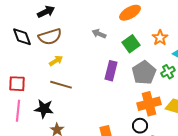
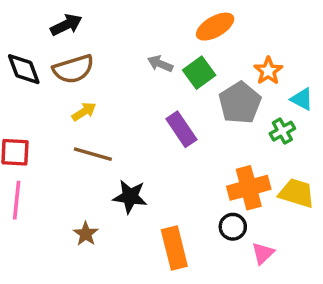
green square: (131, 44) -> (199, 73), moved
purple rectangle: (111, 71) -> (181, 129), turned -48
gray pentagon: (144, 73) -> (240, 103), moved
black star: (44, 109) -> (130, 197), moved

